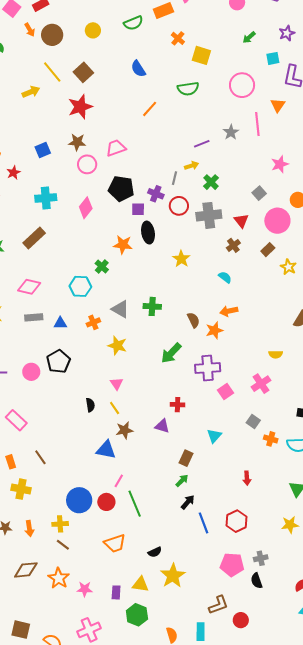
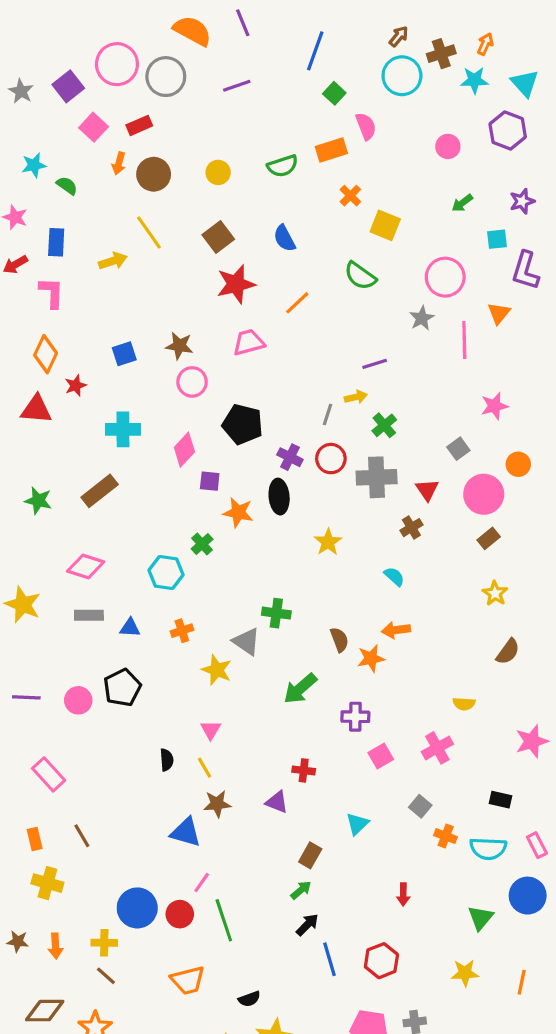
orange arrow: (30, 30) -> (119, 163), turned 40
brown square: (83, 72) -> (218, 237), moved
green semicircle: (188, 89) -> (360, 276), turned 40
red star: (80, 107) -> (236, 284), moved
gray star: (231, 132) -> (422, 318), moved
pink trapezoid: (116, 148) -> (249, 342), moved
purple cross: (156, 194) -> (290, 457), moved
purple square: (138, 209) -> (210, 481), moved
brown rectangle: (268, 250) -> (489, 538), moved
yellow star: (288, 267) -> (495, 593), moved
gray triangle: (120, 309) -> (247, 642), moved
purple cross: (208, 368) -> (355, 717), size x0.7

